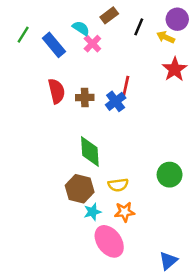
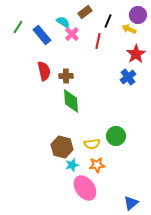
red line: (126, 86) -> (98, 41), moved
blue cross: (116, 101) -> (128, 77), moved
green diamond: (90, 151) -> (71, 101), moved
green circle: (170, 175) -> (116, 136), moved

